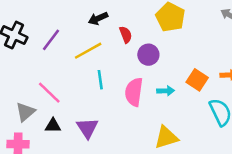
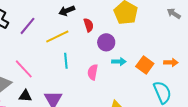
cyan arrow: (166, 91) -> (119, 62), moved
pink semicircle: (134, 92) -> (93, 72), size x0.7

